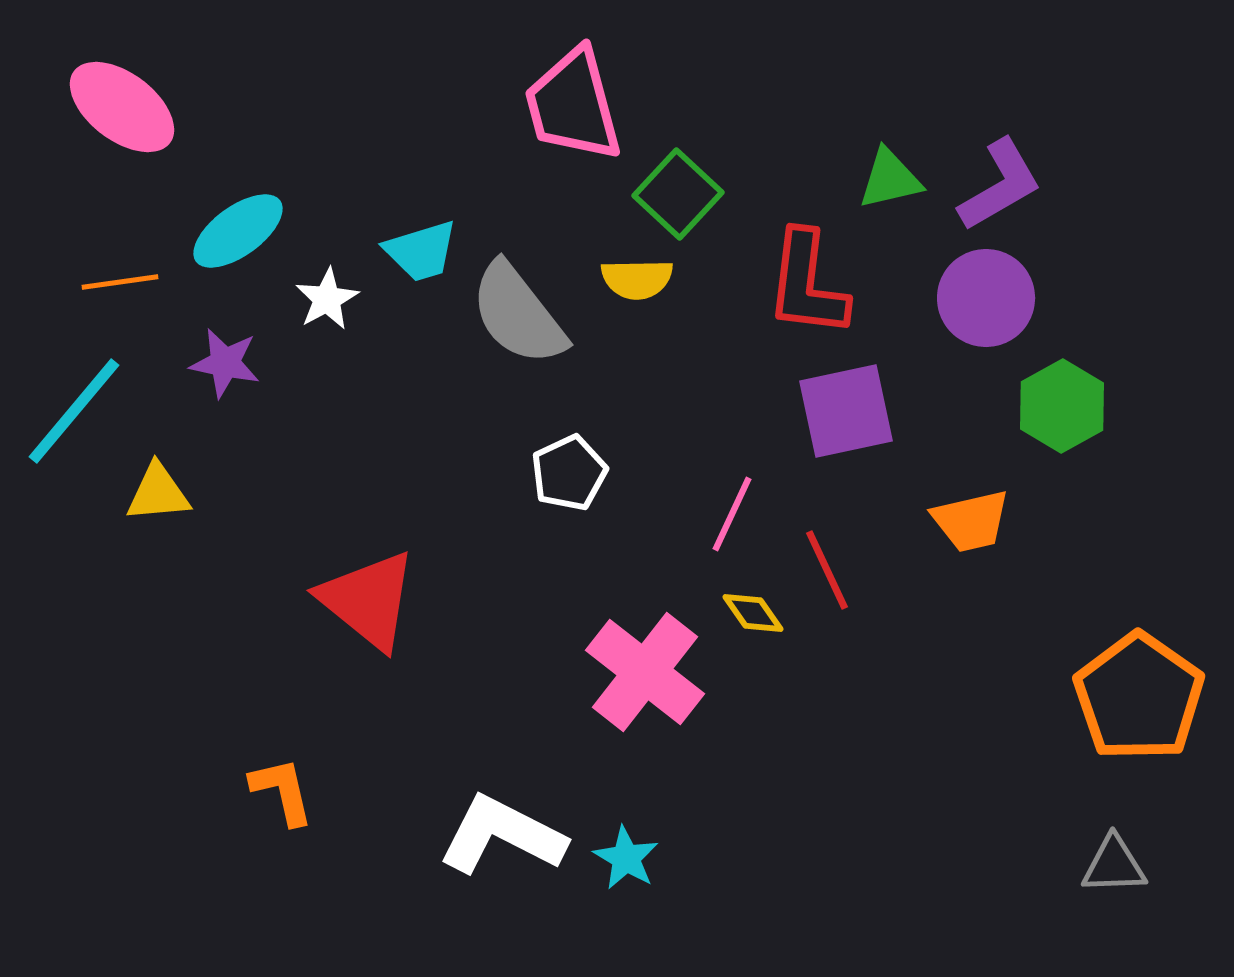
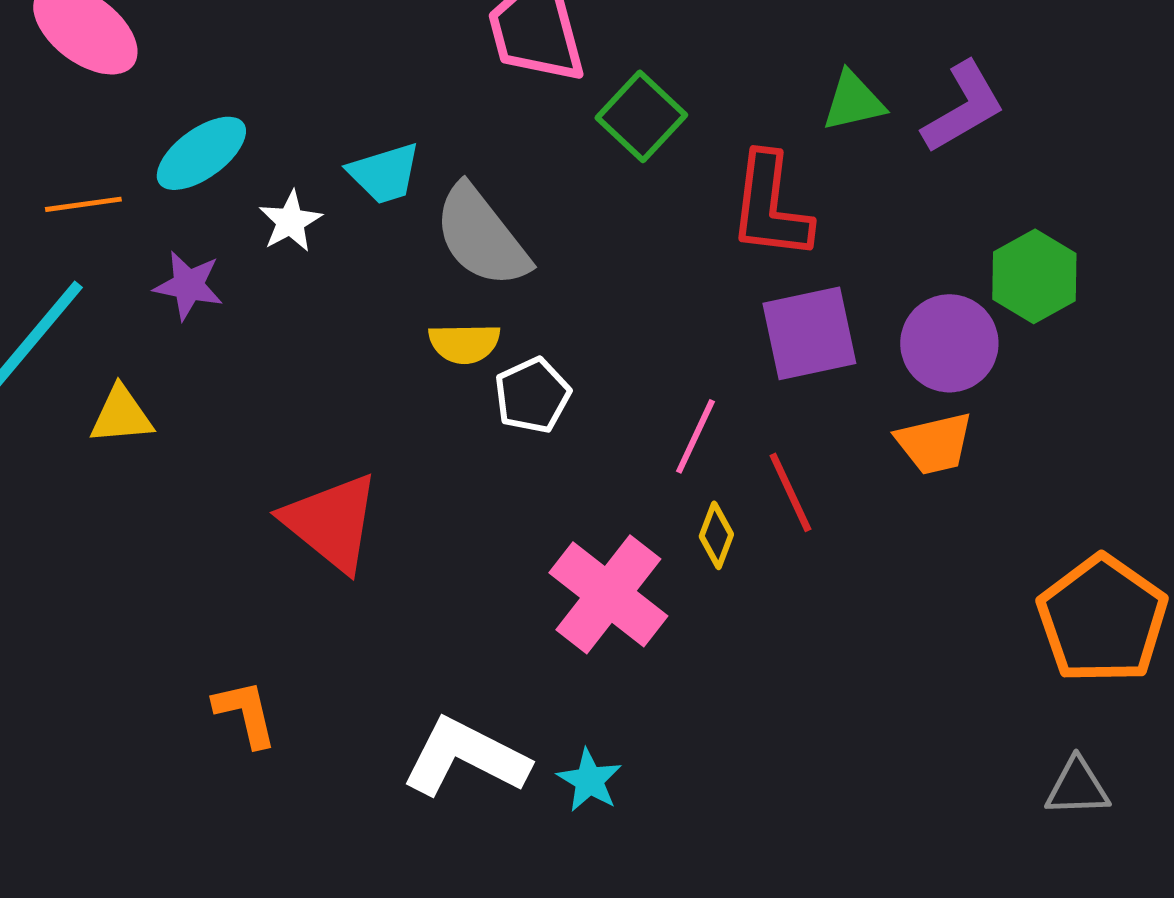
yellow semicircle: (637, 279) -> (464, 343), moved
purple circle: (986, 298) -> (949, 343), moved
green hexagon: (1062, 406) -> (1034, 276), moved
yellow diamond: (753, 613) -> (716, 535), turned 56

